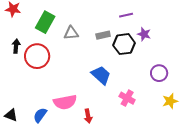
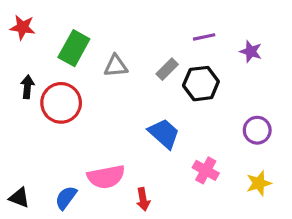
purple star: (144, 34) -> (251, 51), moved
gray rectangle: (103, 35) -> (167, 69), turned -32
yellow star: (170, 101) -> (259, 183), moved

